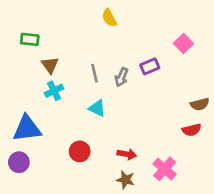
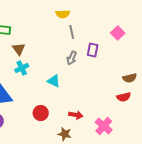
yellow semicircle: (109, 18) -> (63, 14), turned -64
purple rectangle: (150, 66) -> (93, 50), turned -56
gray line: (94, 73) -> (72, 32), moved
brown star: (126, 180) -> (65, 134), moved

